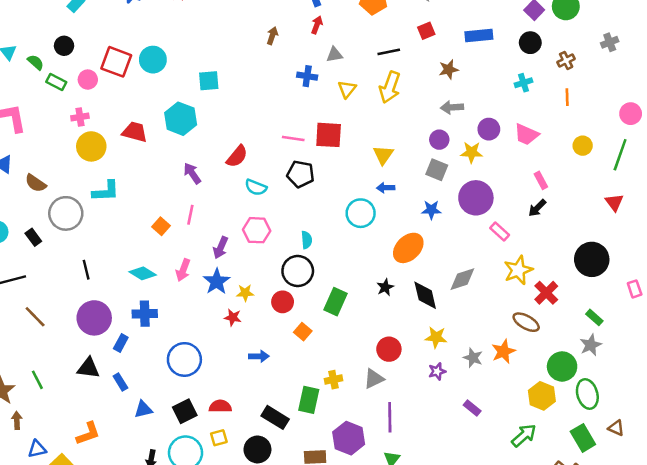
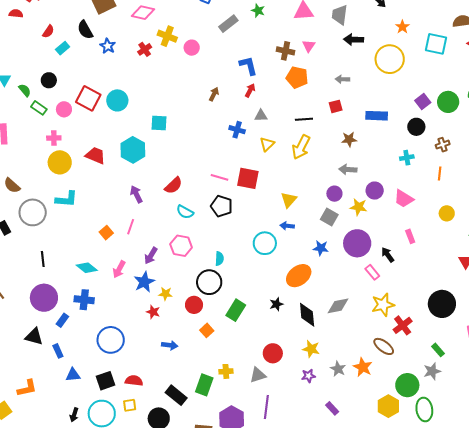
black arrow: (537, 208) -> (388, 255), moved, turned 91
orange star: (503, 351) -> (363, 367), turned -30

